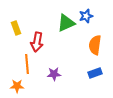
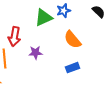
orange semicircle: (95, 45) -> (73, 40), turned -48
purple star: (54, 74) -> (36, 53), moved

